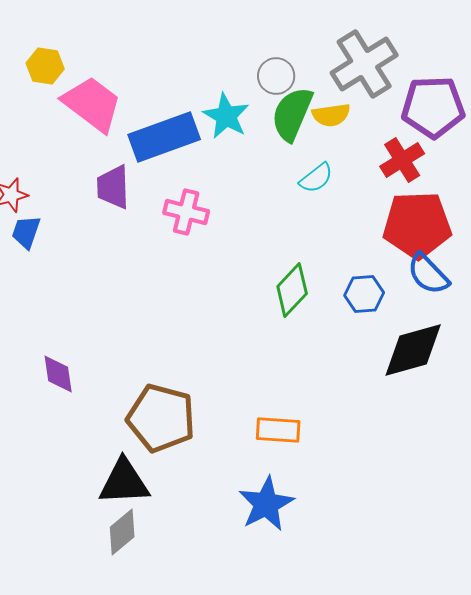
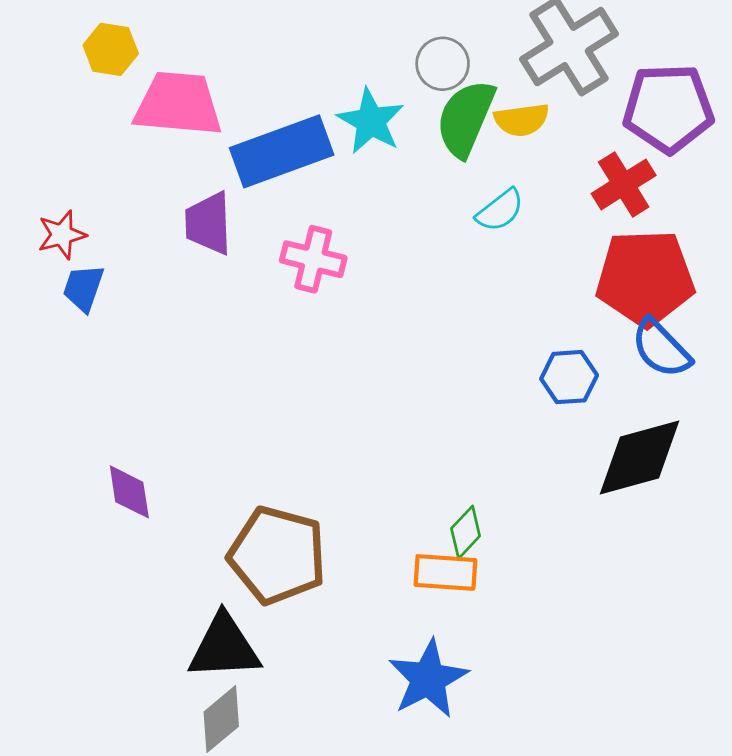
pink trapezoid: (92, 104) -> (178, 104), turned -32
green diamond: (292, 290) -> (466, 532), moved, size x0.7

